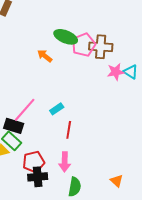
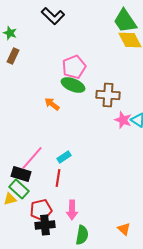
pink pentagon: (84, 45) -> (74, 67), moved
pink star: (116, 72) -> (123, 120), turned 30
red line: (69, 130) -> (58, 178), moved

